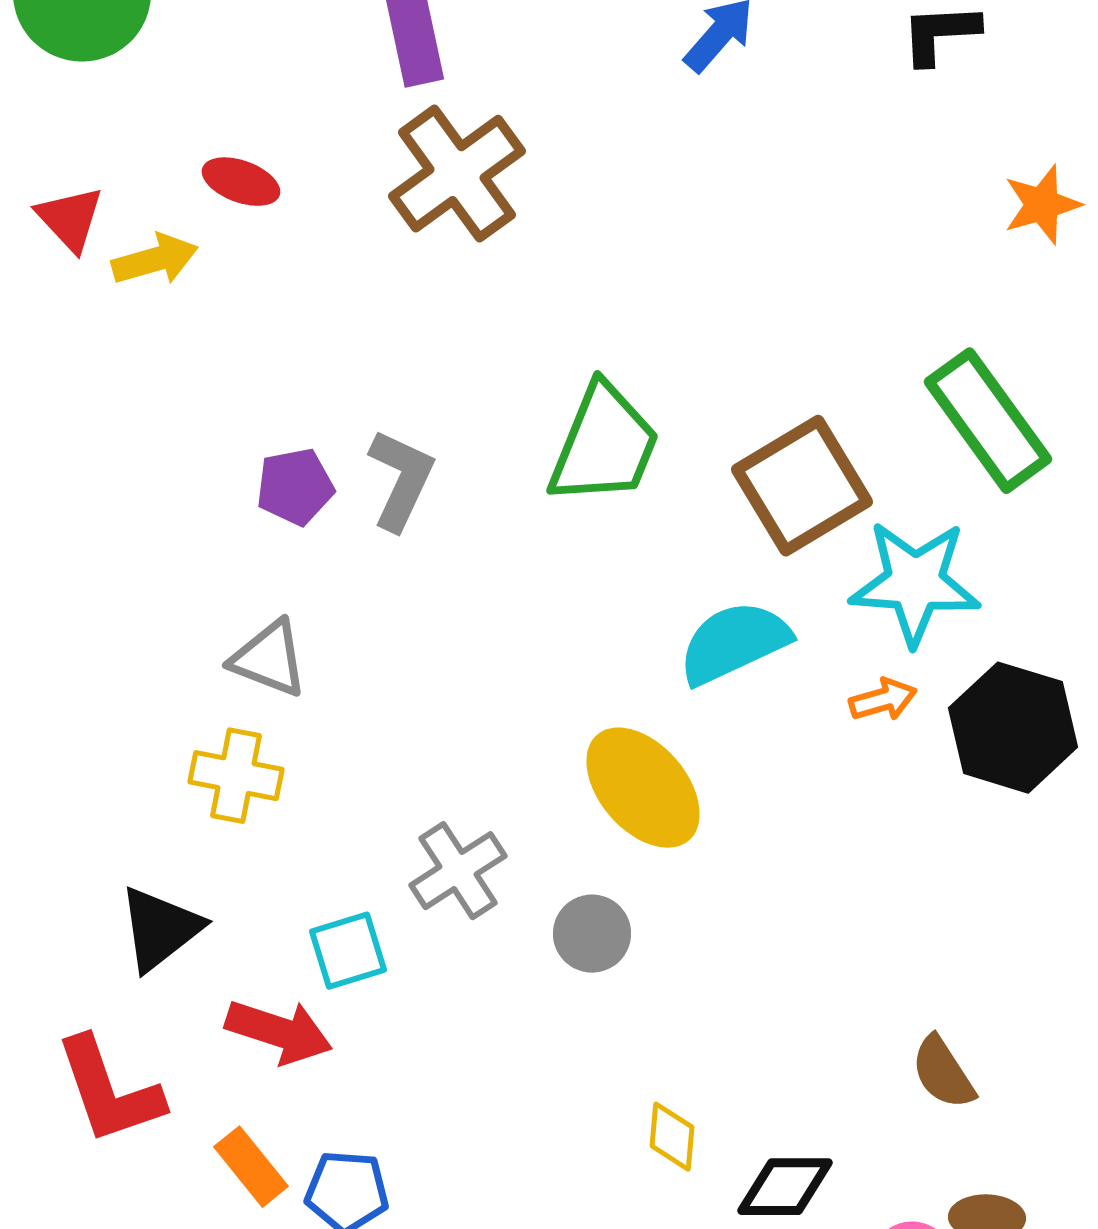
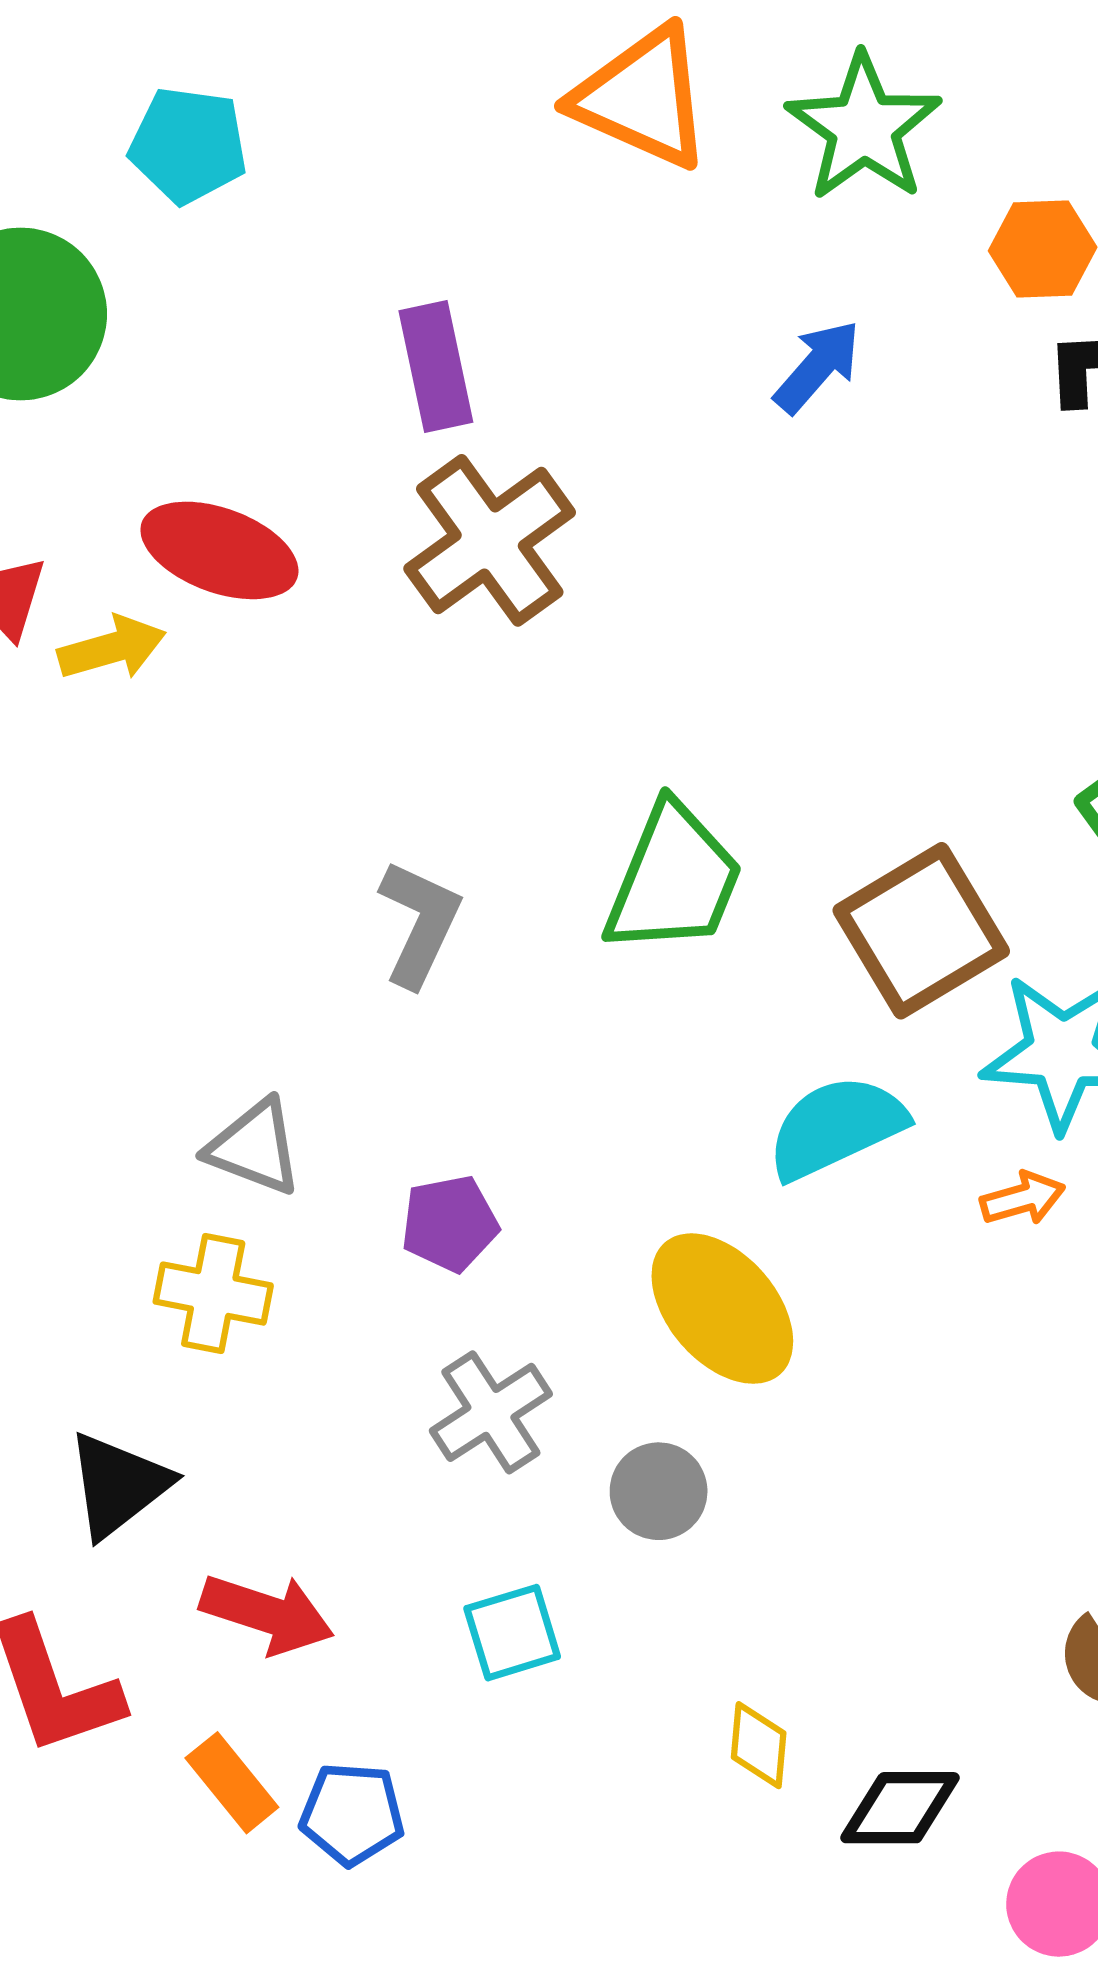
red ellipse: (241, 182) -> (219, 550), size x1.6
purple pentagon: (295, 487) -> (450, 1223), moved
cyan square: (348, 951) -> (512, 1633), moved

